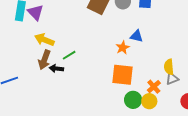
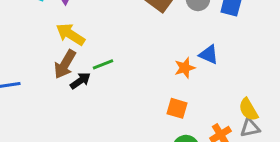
yellow semicircle: (169, 67) -> (248, 109), turned -35
black arrow: (56, 69) -> (80, 81), turned 128
orange square: (122, 75) -> (177, 108), size x0.6

